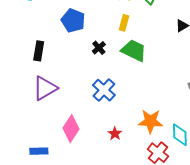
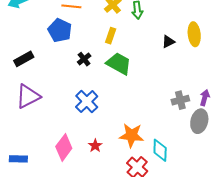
black rectangle: (39, 51) -> (24, 59), turned 48
pink diamond: (71, 129) -> (64, 147), moved

